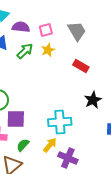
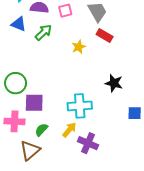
yellow star: (48, 50) -> (79, 47), moved
red rectangle: (81, 66) -> (105, 35), moved
black star: (93, 100) -> (114, 83), turned -30

